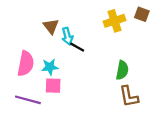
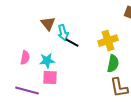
yellow cross: (115, 21) -> (108, 41), moved
pink semicircle: (26, 64) -> (25, 58), size x0.6

